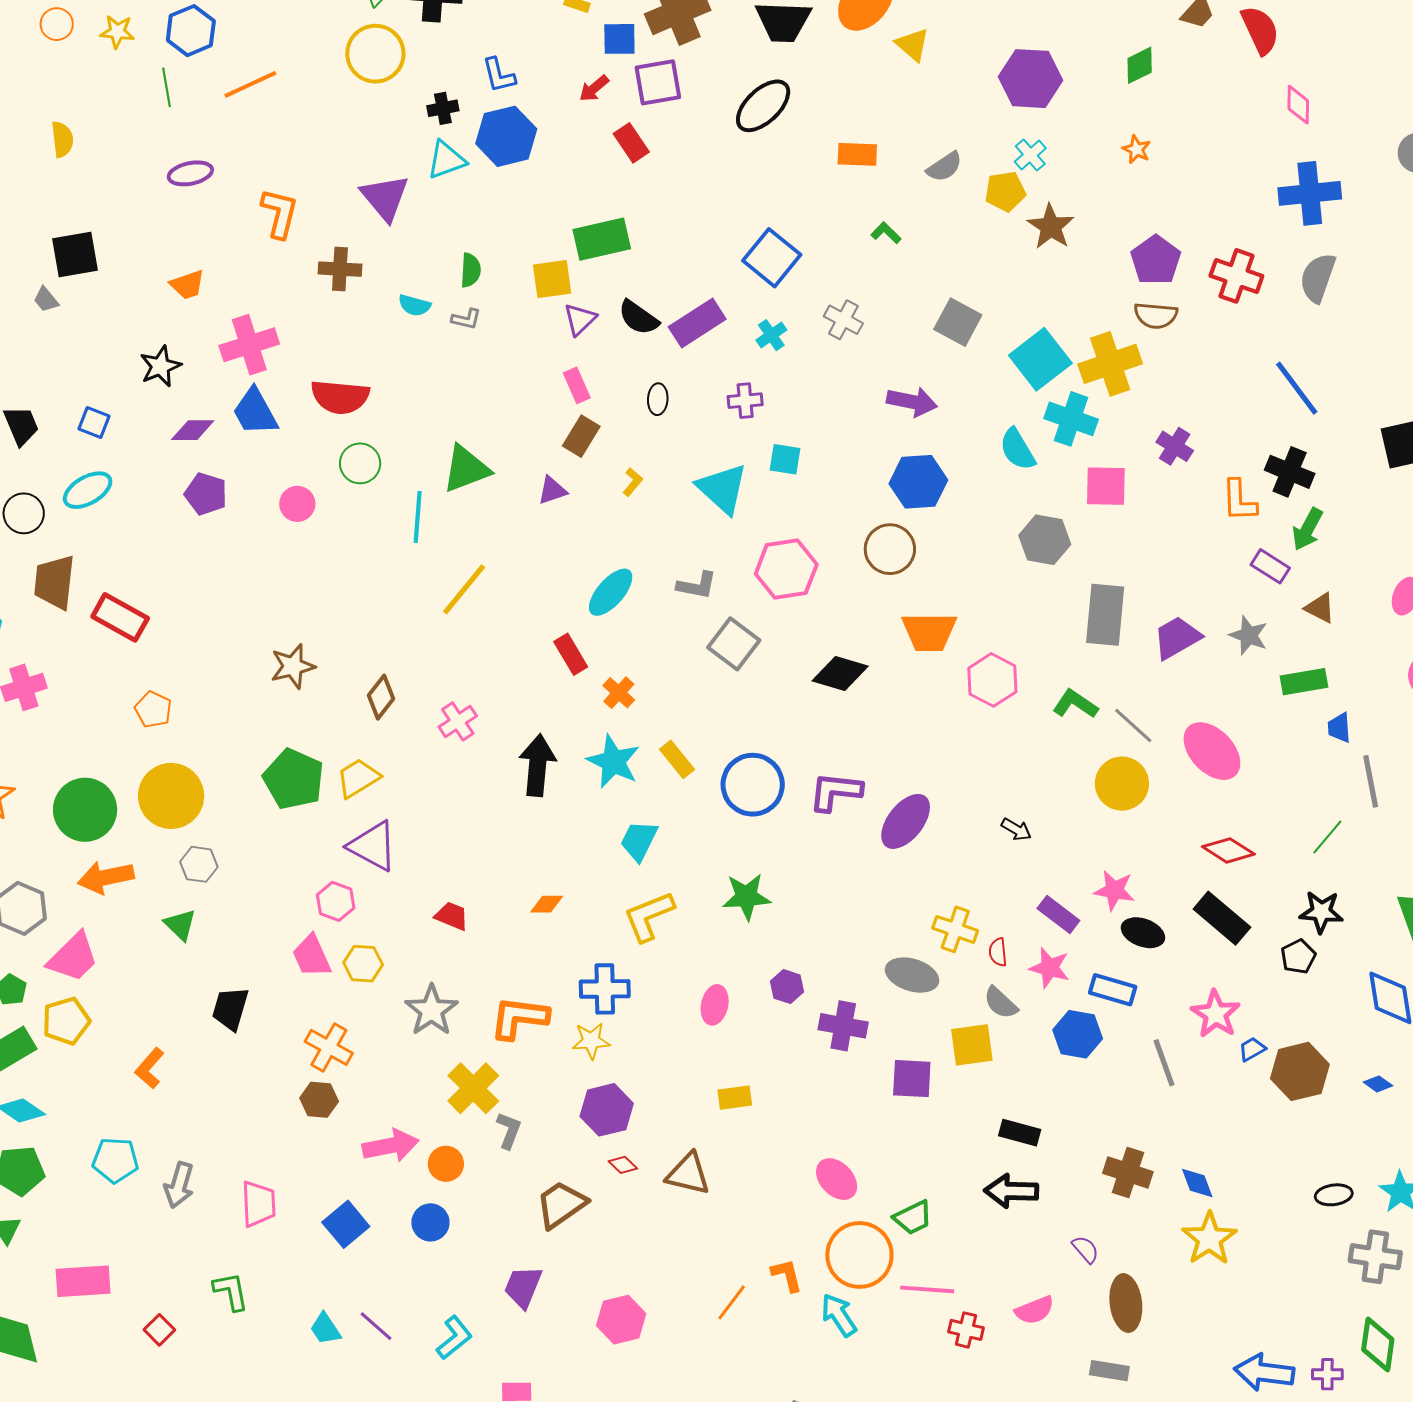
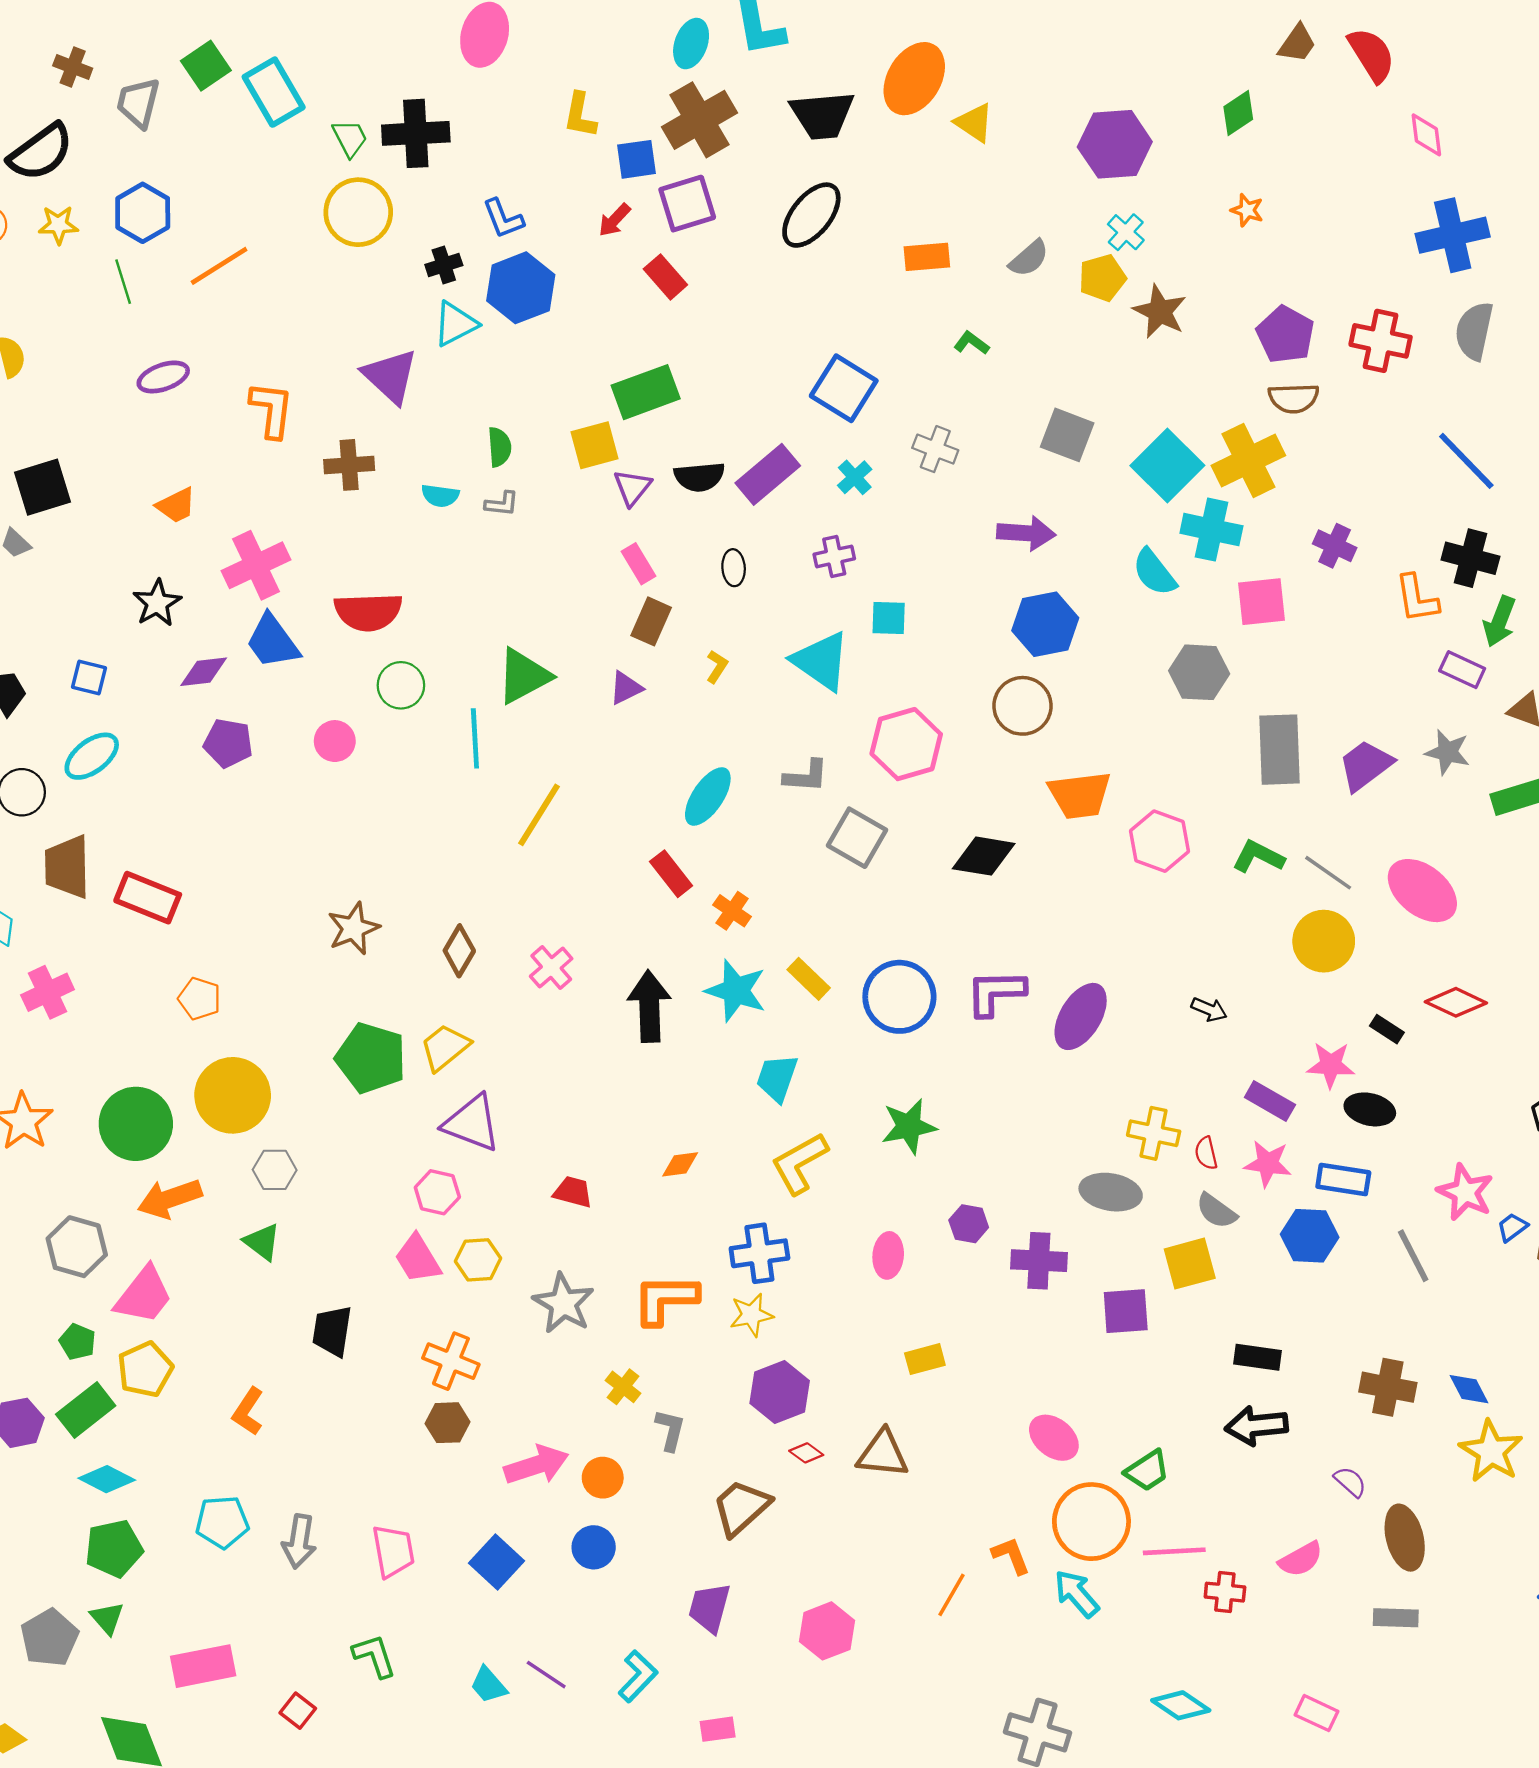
black semicircle: (638, 318) -> (699, 477), turned -33
black rectangle: (1222, 918) -> (1387, 1029), moved, size x0.5
yellow cross: (473, 1088) -> (623, 1387), size x0.6

